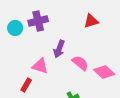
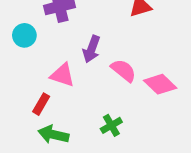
cyan circle: (15, 28) -> (24, 35), moved

